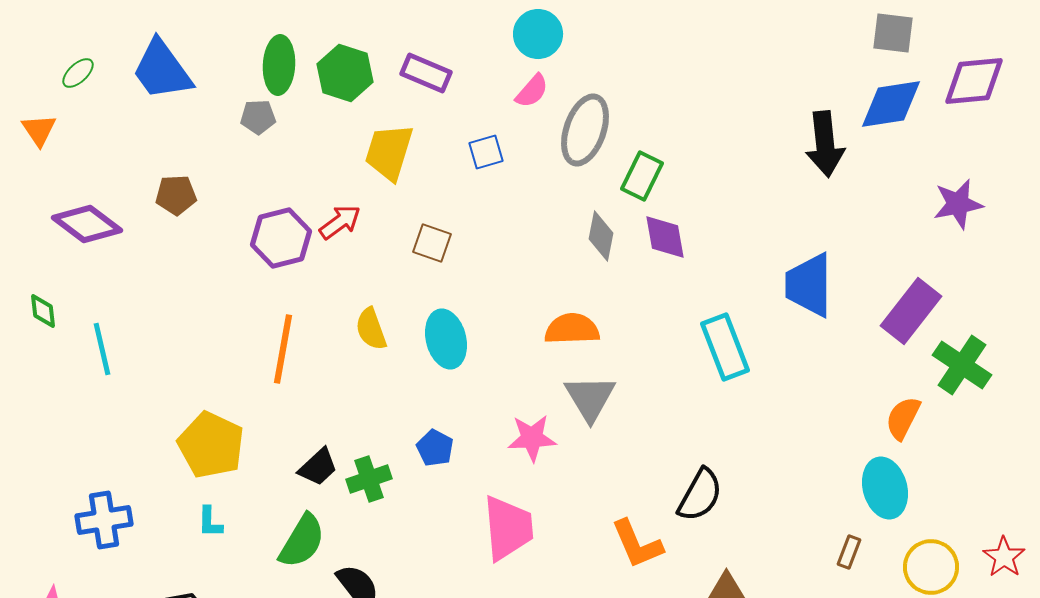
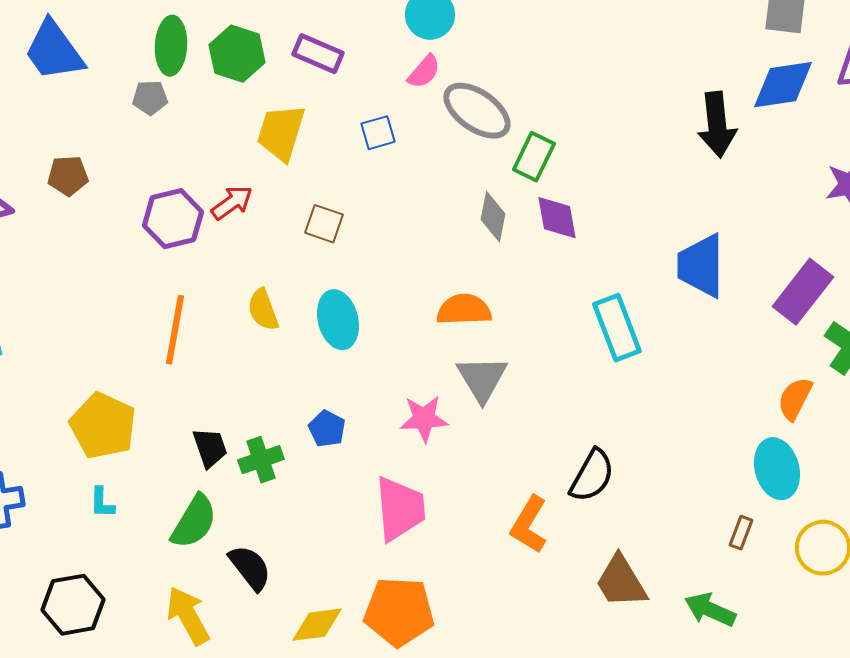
gray ellipse: (585, 130) -> (477, 111), turned -74
black trapezoid: (318, 467) -> (210, 448), turned -66
orange L-shape: (637, 544) -> (529, 525), turned 54

